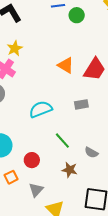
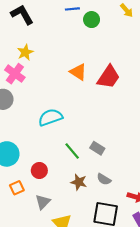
gray rectangle: (81, 104) -> (97, 148), moved, turned 40
gray semicircle: (91, 153) -> (104, 179), moved

